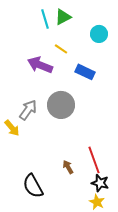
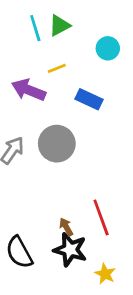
yellow line: (61, 49) -> (57, 68), turned -56
black star: (100, 183) -> (70, 250), moved, size x1.4

